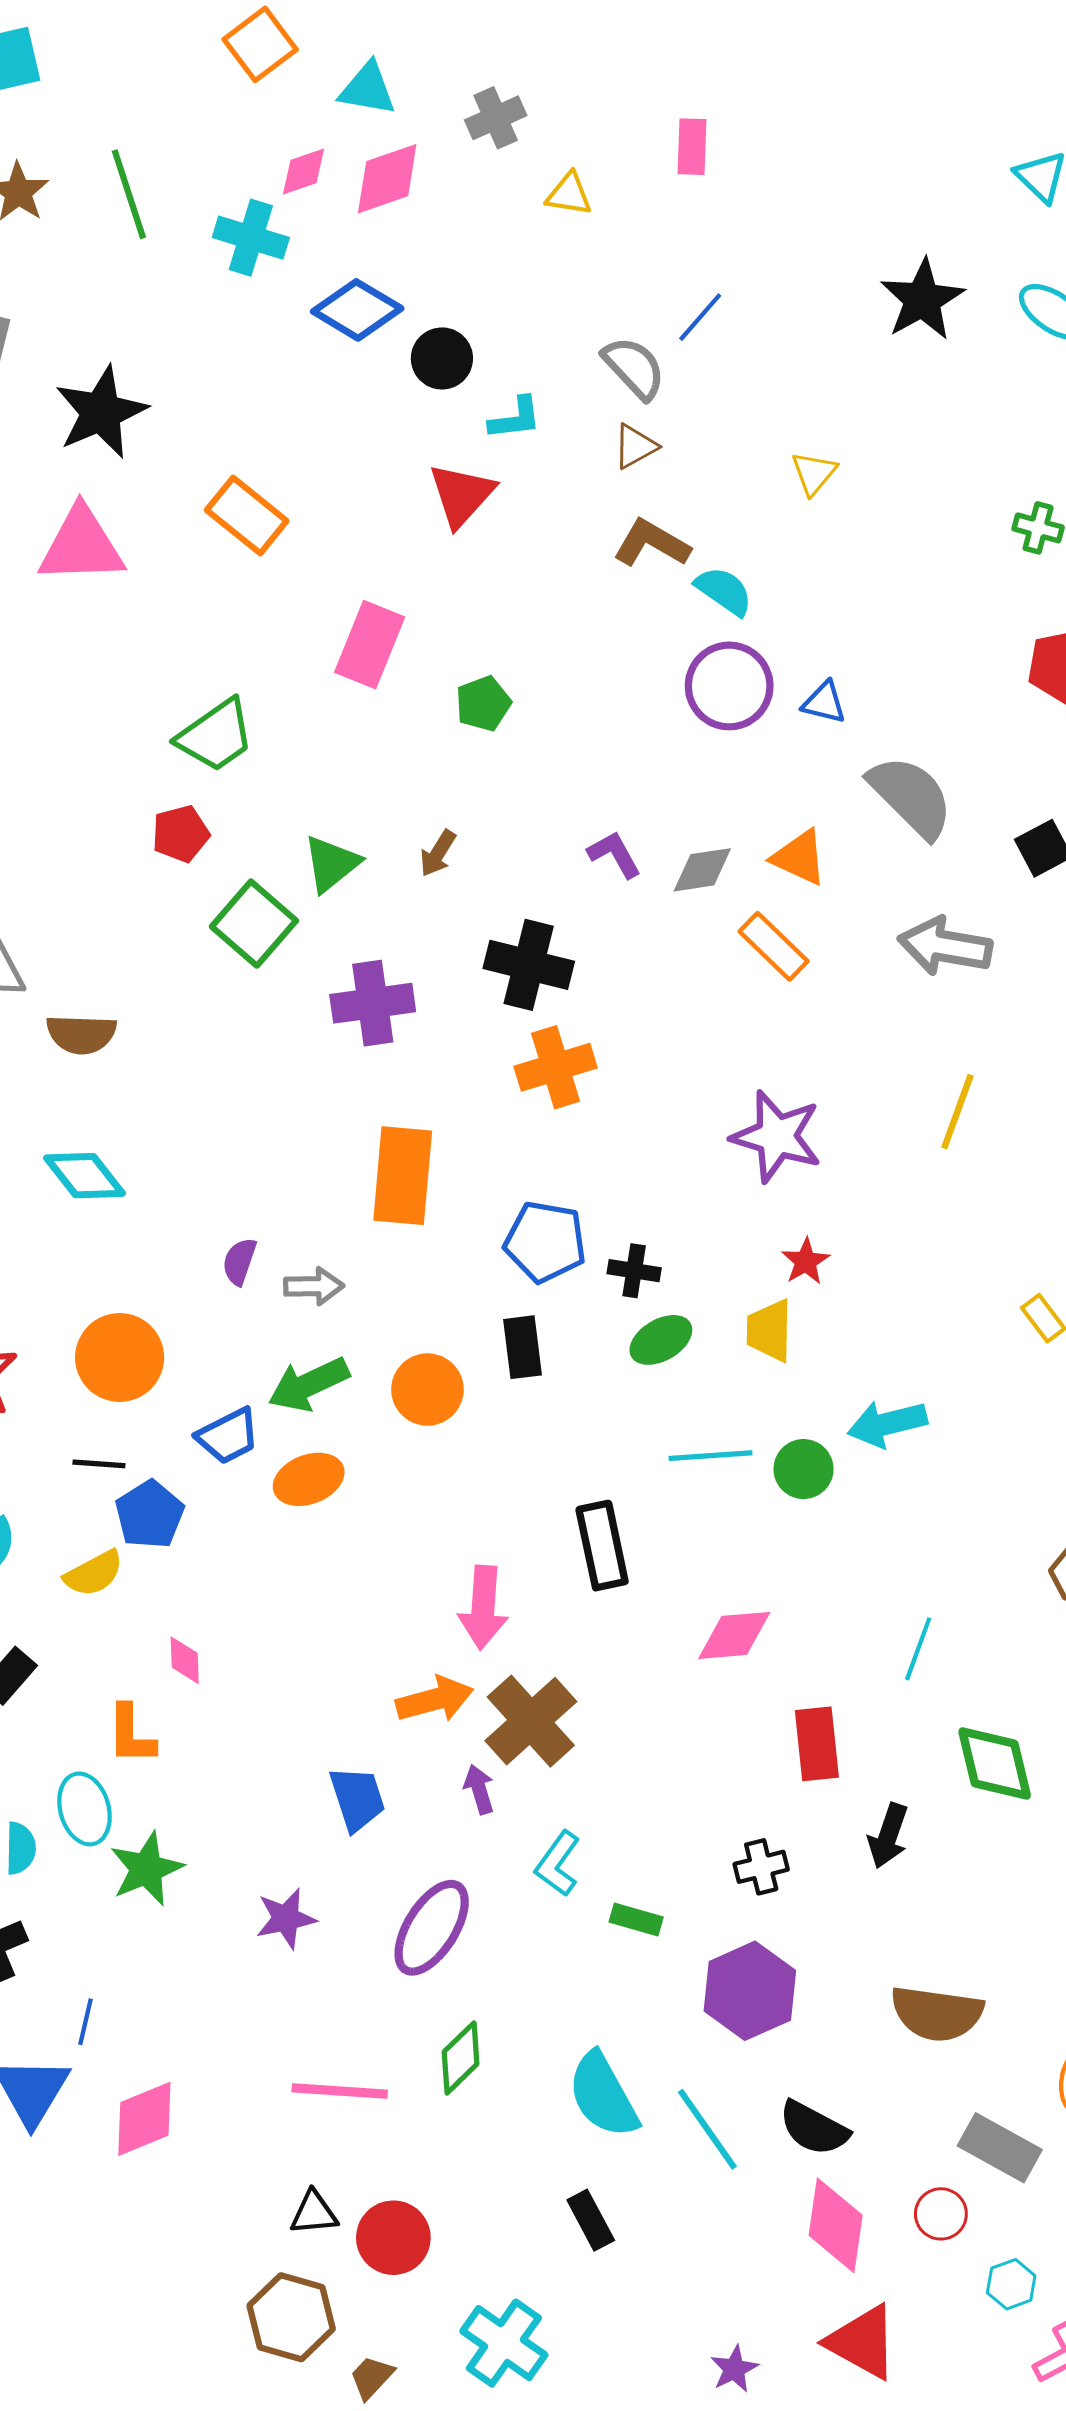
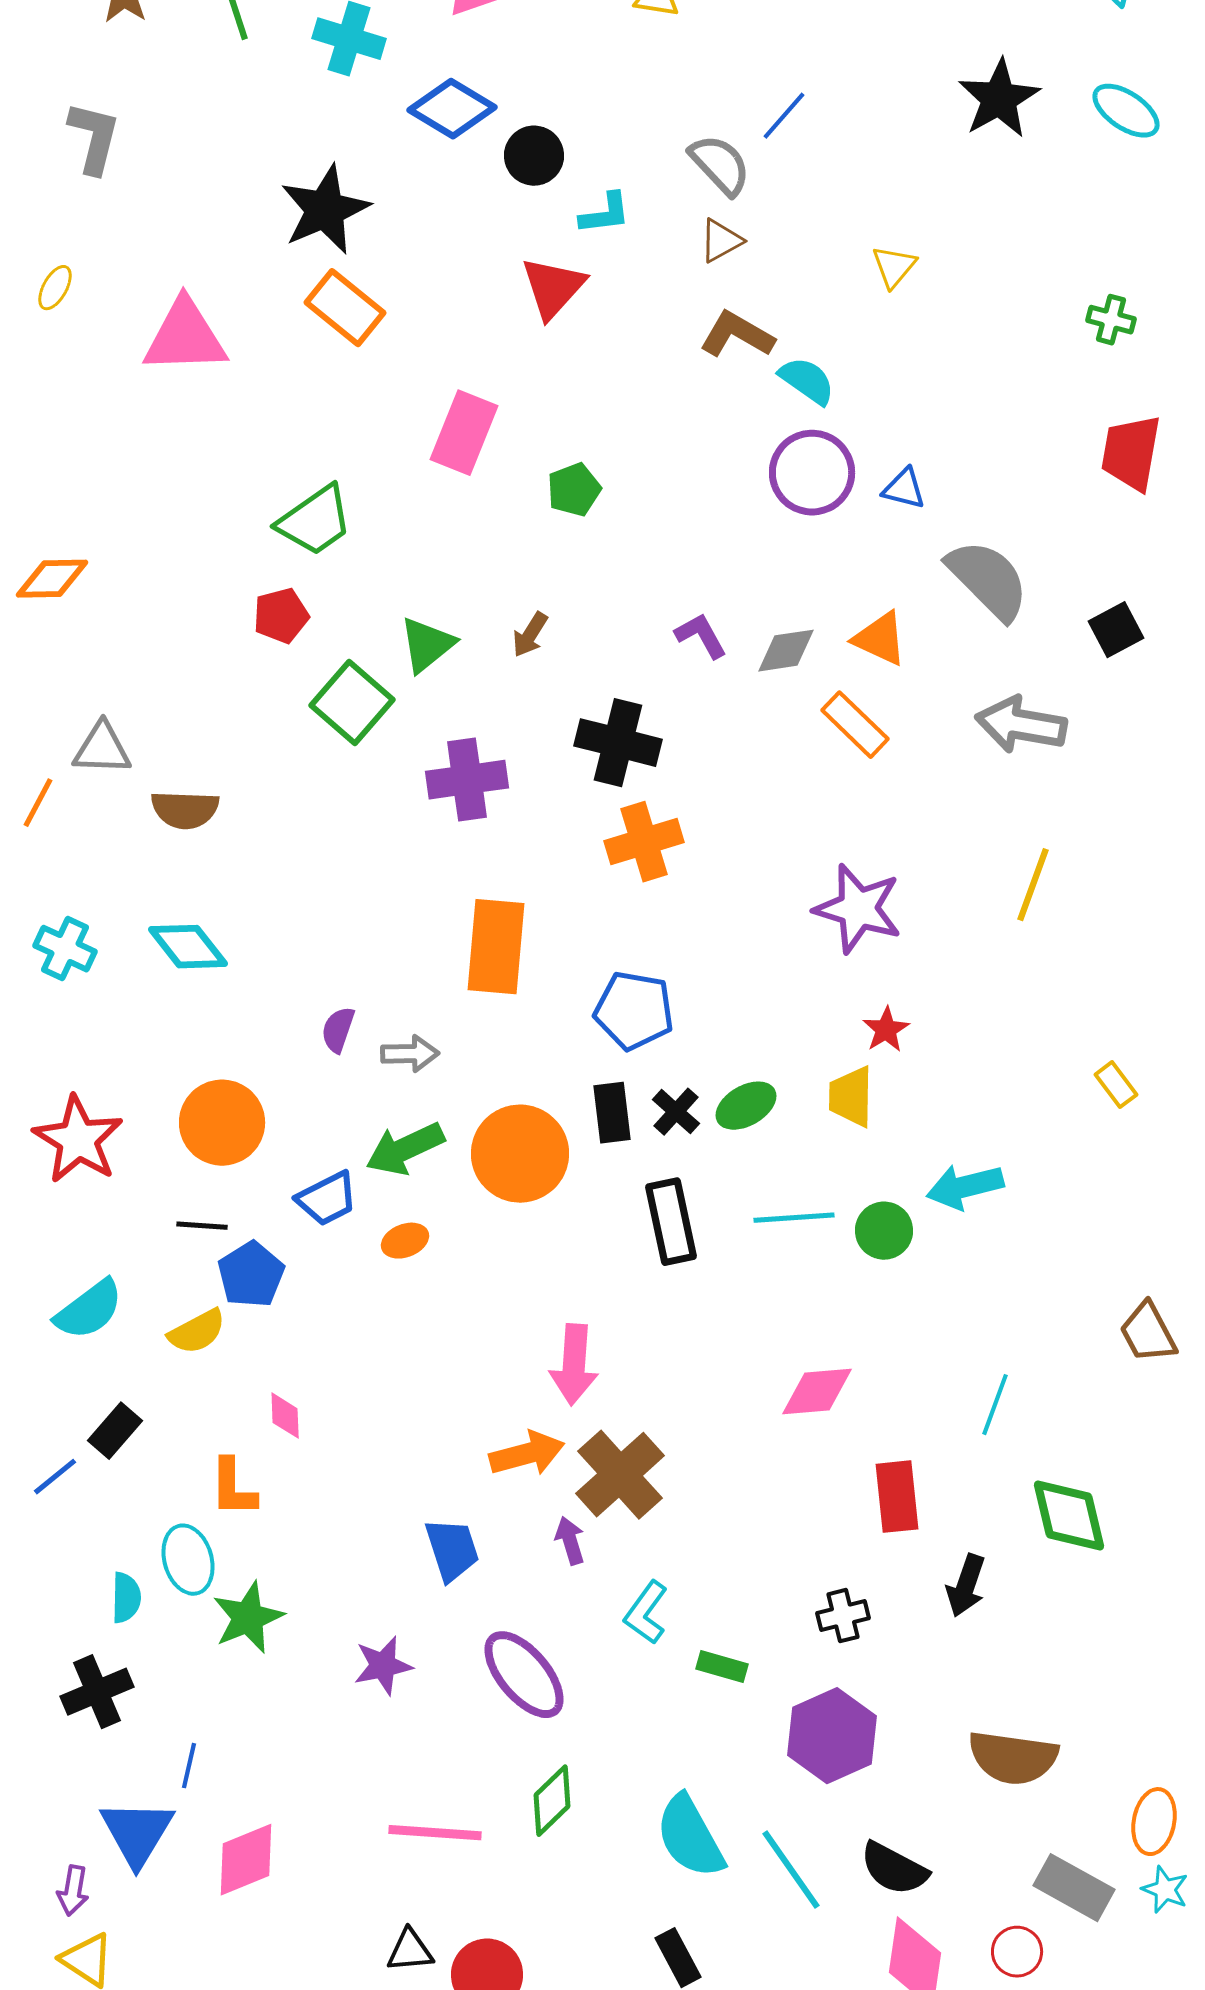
black star: (101, 412) -> (325, 210), moved
black cross: (634, 1271) -> (676, 1112), moved, turned 33
orange circle: (427, 1390) -> (520, 1154), size x1.4
orange ellipse: (309, 1479) -> (405, 1241), size x0.7
black rectangle: (602, 1546) -> (671, 1222), moved
purple ellipse: (432, 1928) -> (524, 1675), turned -72

